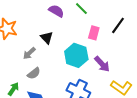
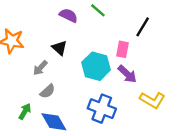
pink rectangle: (94, 33) -> (122, 49), moved

